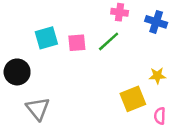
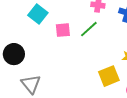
cyan square: (46, 38) -> (38, 14), moved, turned -36

